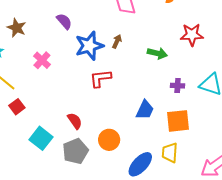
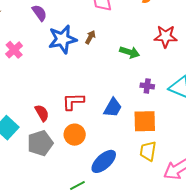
red L-shape: (100, 78) -> (73, 102), moved
yellow trapezoid: (170, 153) -> (148, 151), moved

